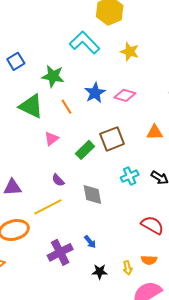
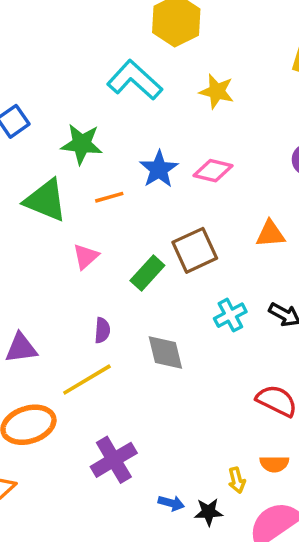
orange line: (66, 107) -> (109, 197), turned -70
purple semicircle: (58, 180) -> (102, 330), turned -128
blue arrow: (90, 242) -> (171, 503), moved, turned -32
black star: (100, 272) -> (208, 512), moved

